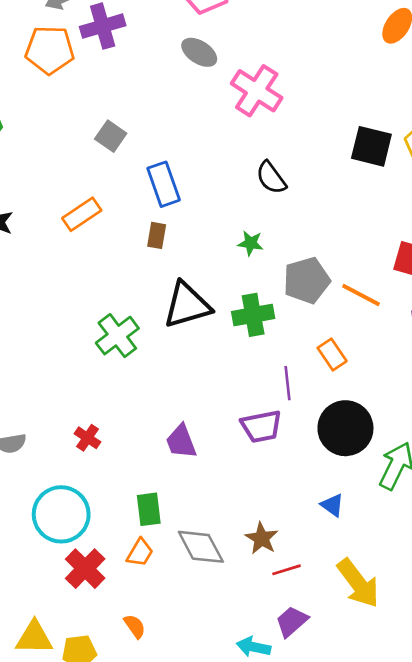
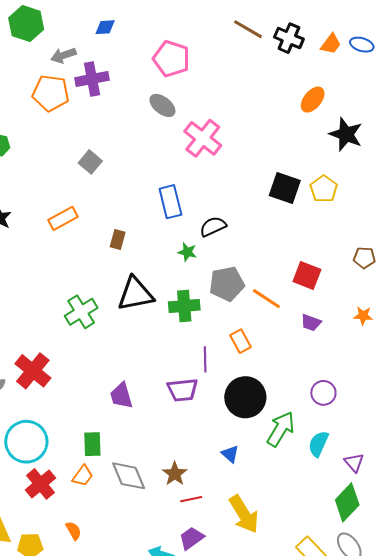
black semicircle: (271, 178) -> (213, 227), moved, turned 96
blue rectangle: (164, 184) -> (170, 202), moved
red cross: (88, 438) -> (33, 371), moved, size x1.8

